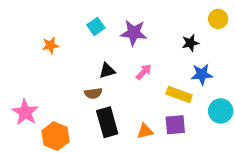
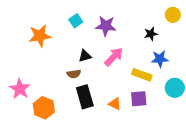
orange star: (50, 45) -> (40, 36), size x1.6
pink arrow: (144, 72) -> (114, 57), size x1.5
orange triangle: (145, 131) -> (115, 104), turned 40

